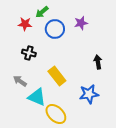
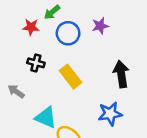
black arrow: (98, 62) -> (121, 74), size x1.5
yellow rectangle: (57, 76) -> (71, 77), moved
gray arrow: (20, 81) -> (16, 91), moved

